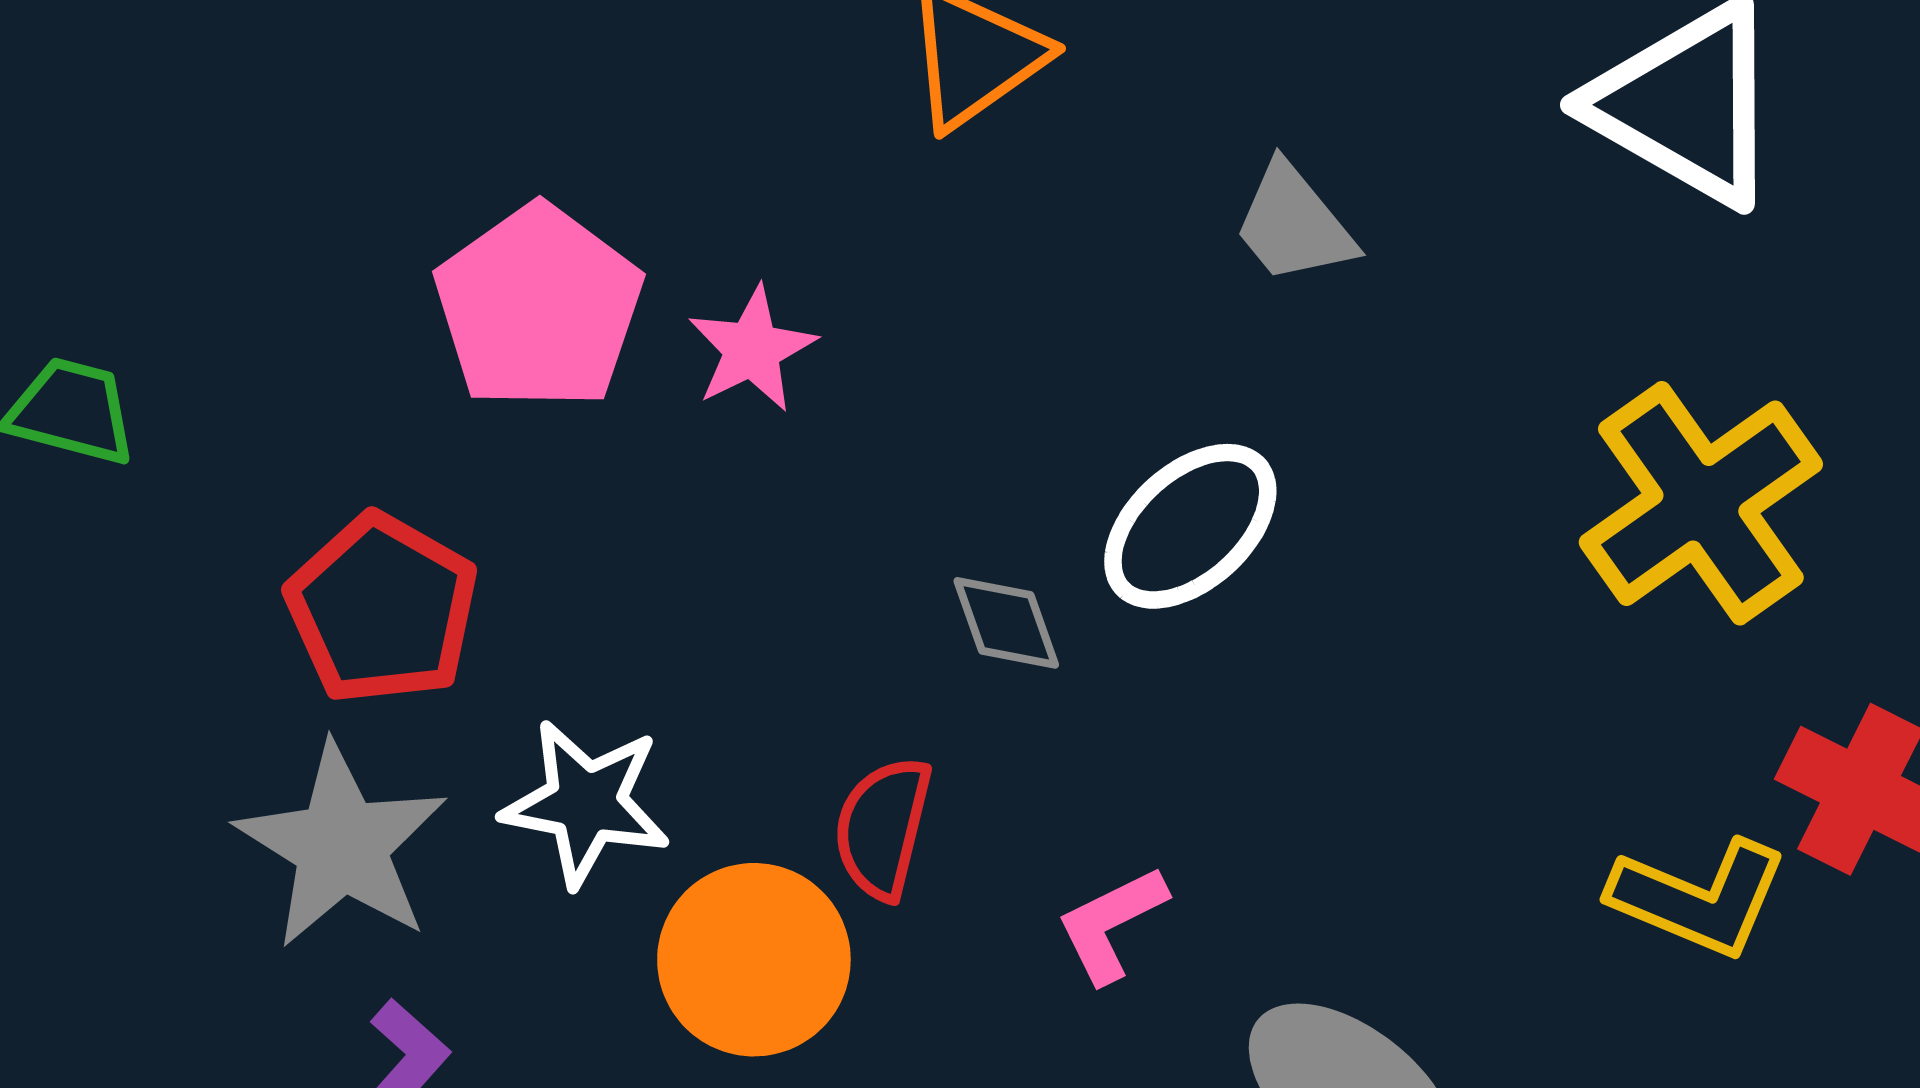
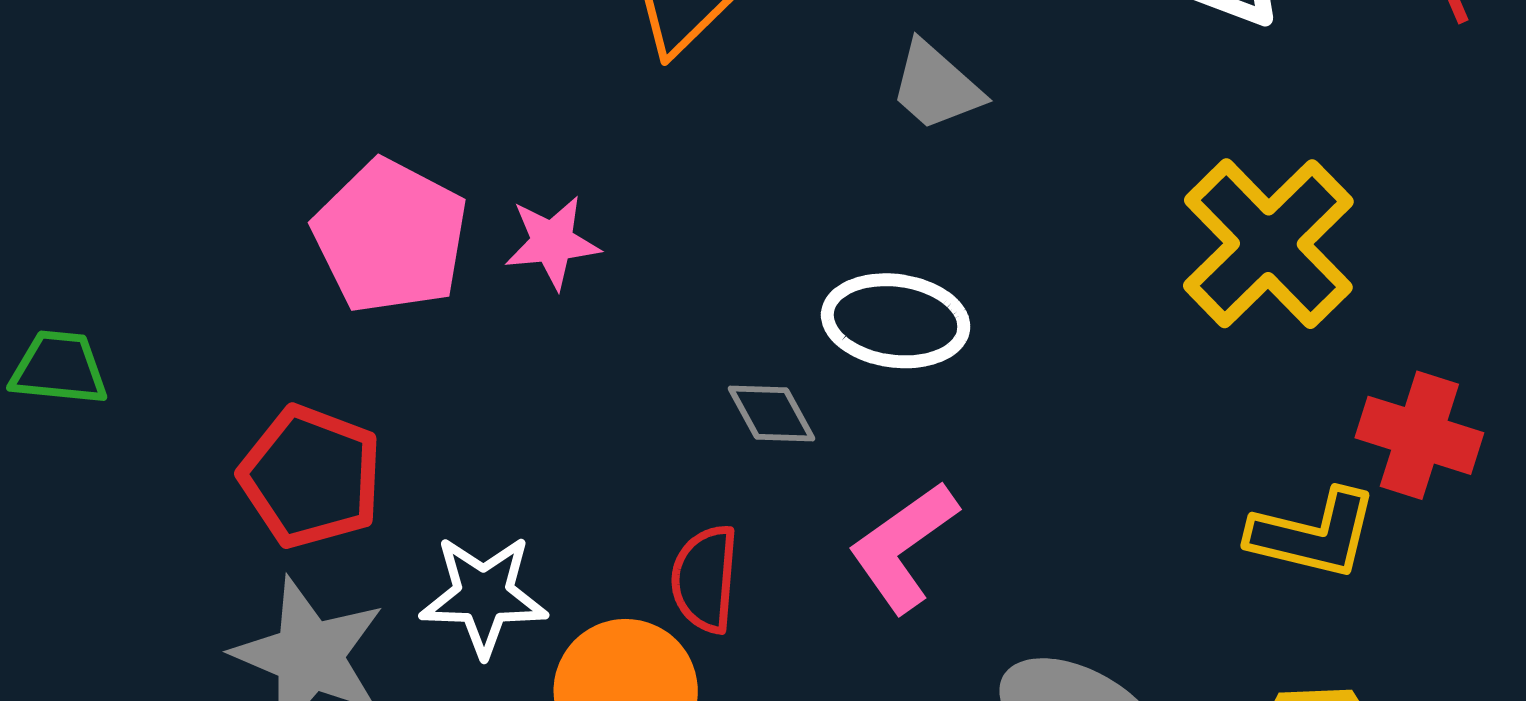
pink star: (752, 349) -> (552, 242), turned 30
white ellipse: (1190, 526) -> (896, 321), turned 59
pink L-shape: (1111, 924) -> (903, 547), moved, size x1.4

